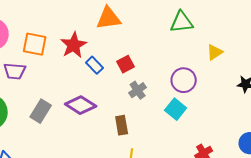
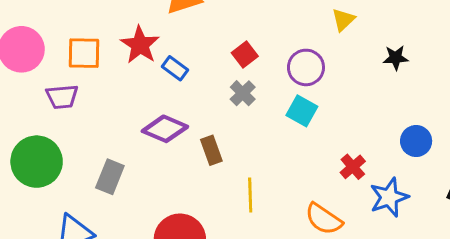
red square: (126, 64) -> (245, 55), moved
gray rectangle: (41, 111) -> (110, 177), moved
brown rectangle: (122, 125) -> (211, 150), moved

